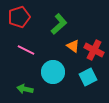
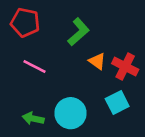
red pentagon: (19, 17) -> (25, 22), turned 30
cyan circle: (53, 72) -> (70, 113), moved

